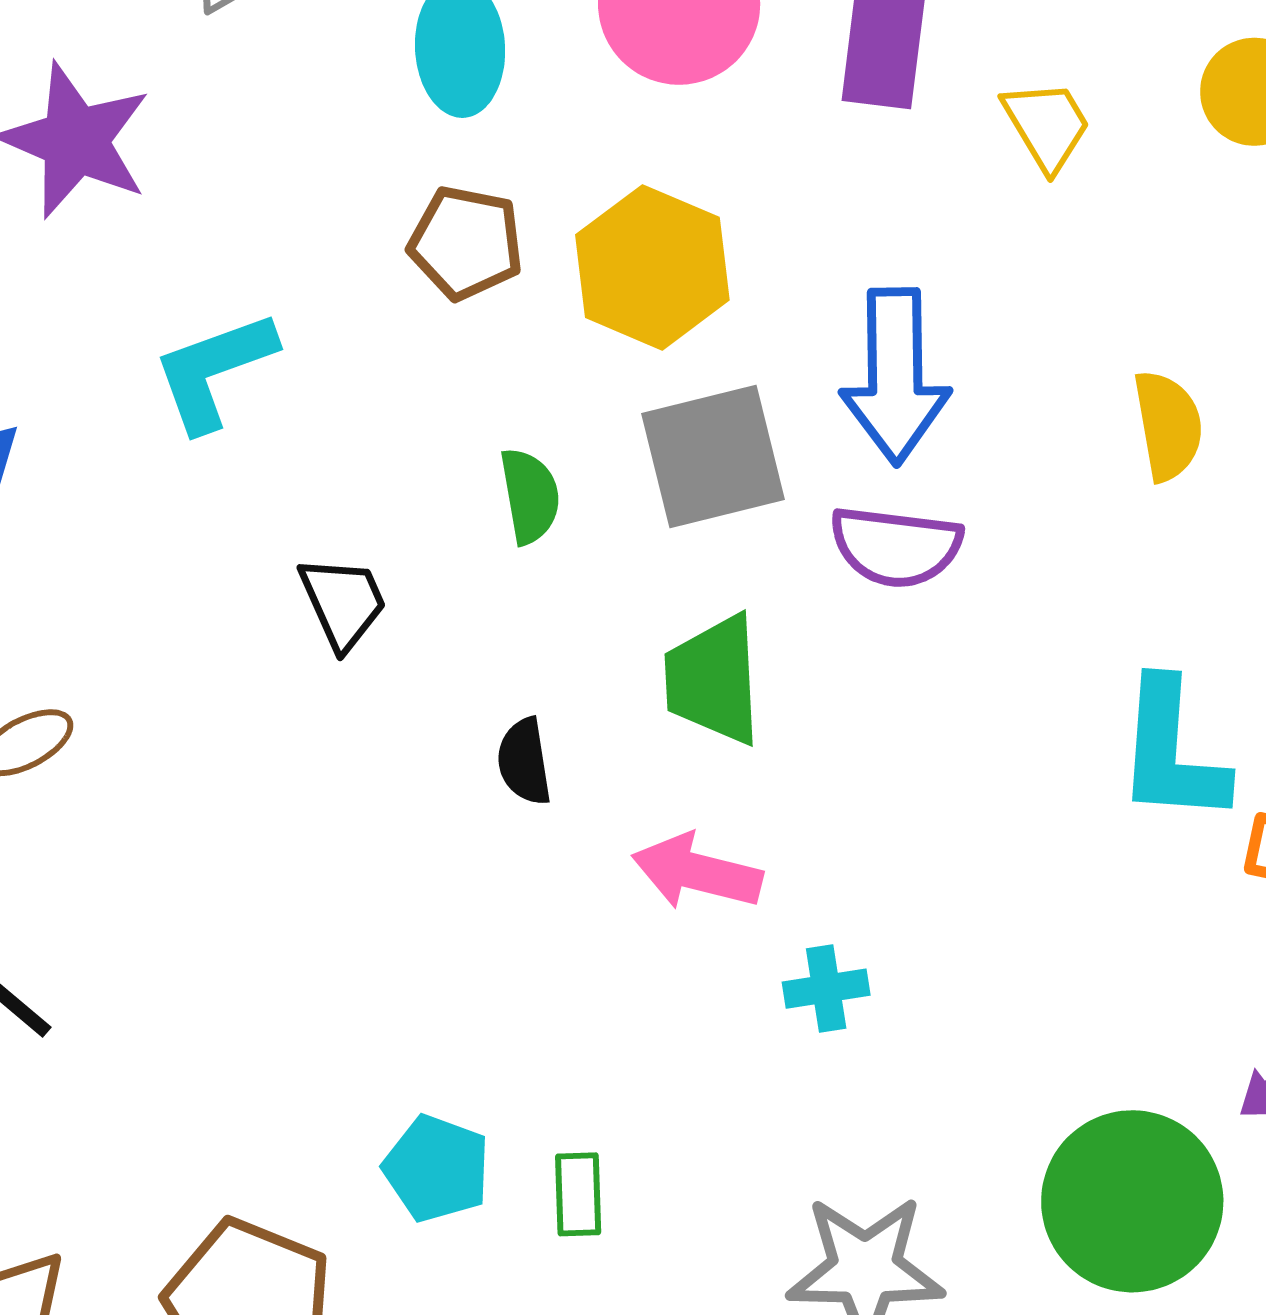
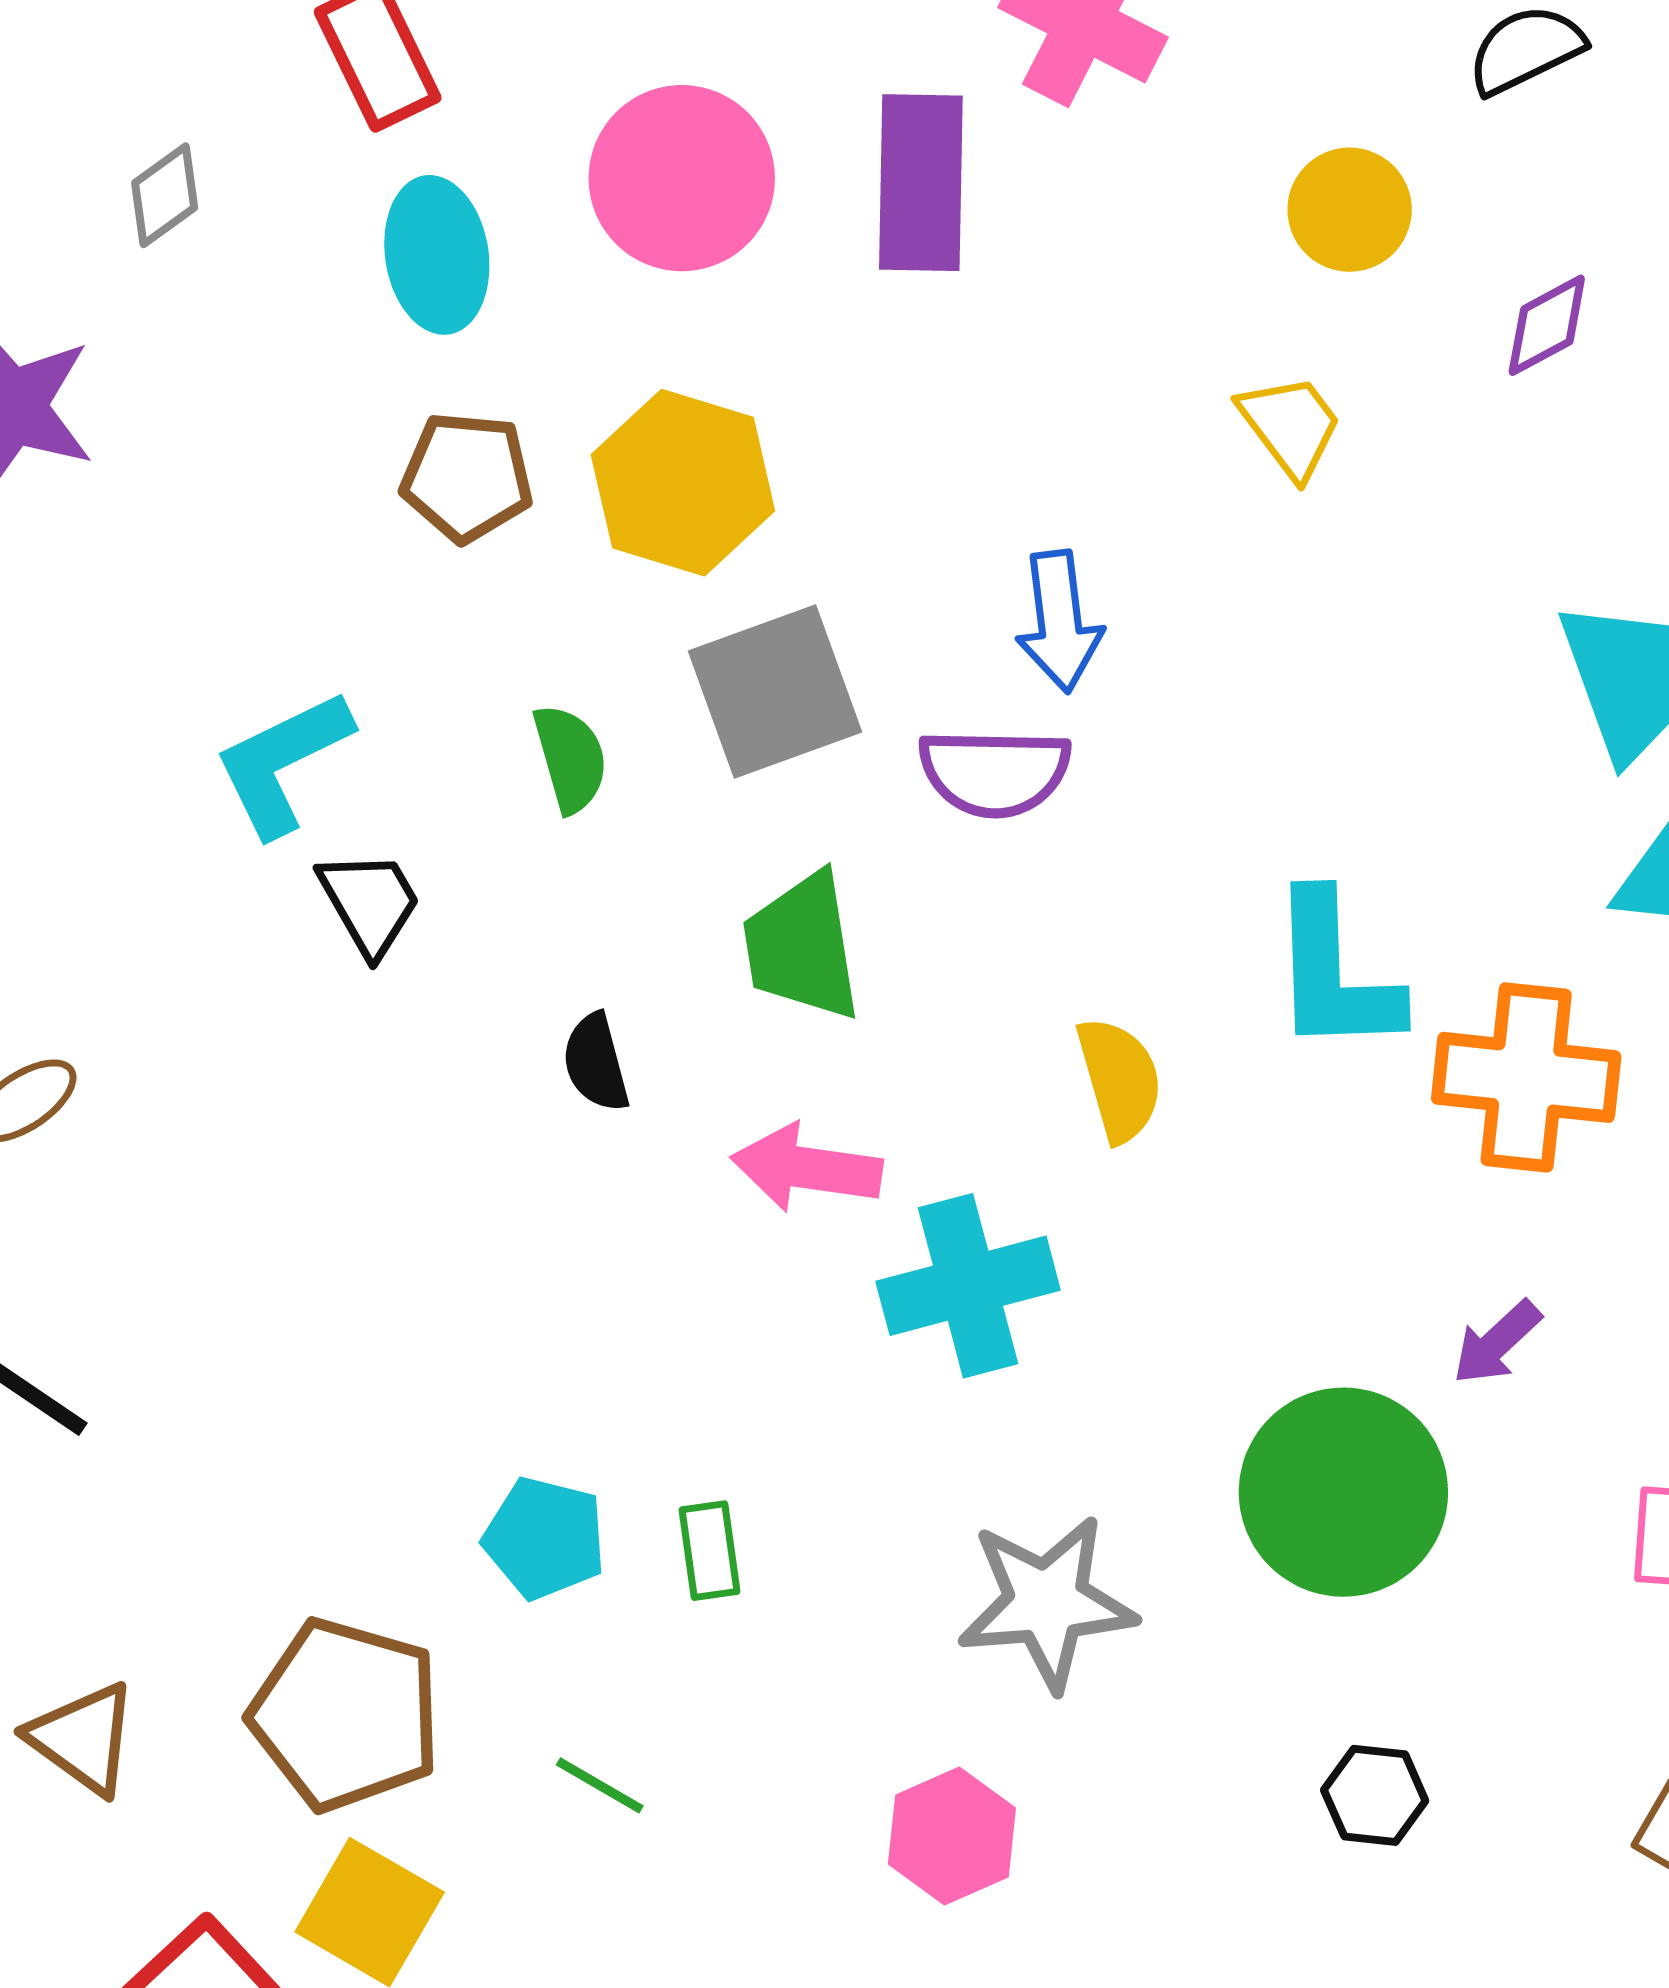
yellow trapezoid: (1047, 125) -> (1290, 426), moved
cyan L-shape: (214, 371) -> (283, 763), moved
blue arrow: (895, 376) -> (1059, 621), moved, size x0.7
yellow semicircle: (1168, 426) -> (1119, 1079), moved
cyan cross: (826, 989) -> (968, 1286), size x1.8

